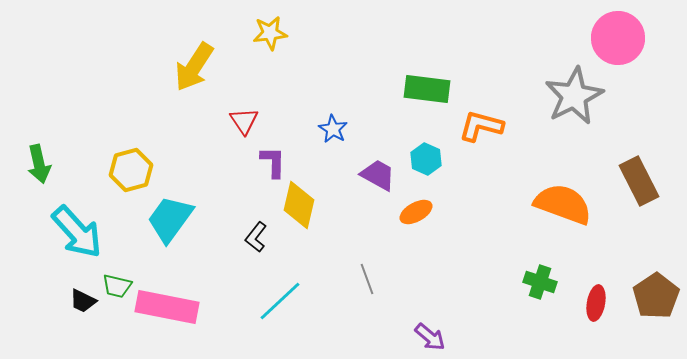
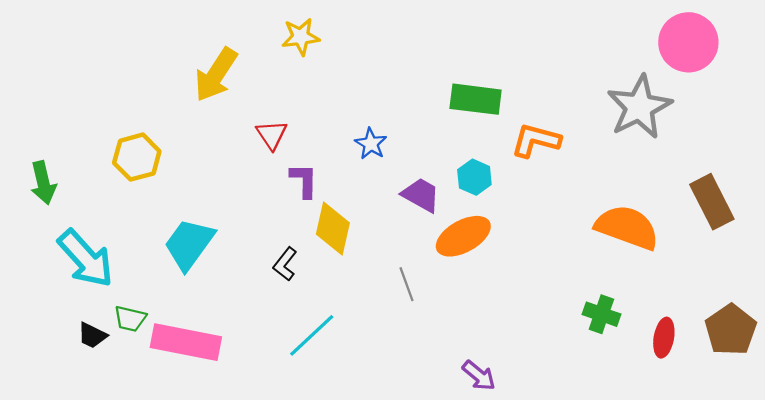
yellow hexagon: (131, 170) -> (137, 157), moved
orange ellipse: (416, 212) -> (463, 236), size x1.5
gray line: (367, 279) -> (406, 284), moved

